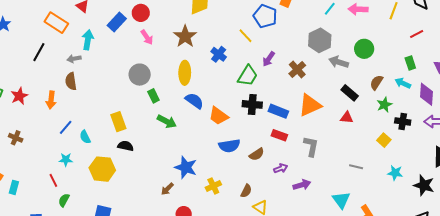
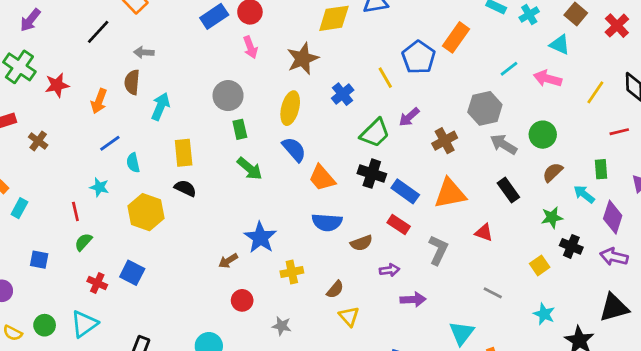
cyan arrow: (88, 40) -> (160, 106), moved
brown semicircle: (377, 82) -> (553, 172), moved
red triangle: (347, 118) -> (484, 233), moved

